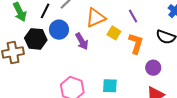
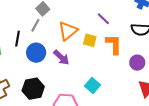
black hexagon: (36, 39) -> (33, 89), moved
cyan square: (110, 86) -> (93, 85), moved, turned -35

